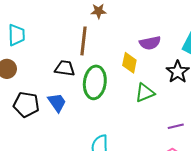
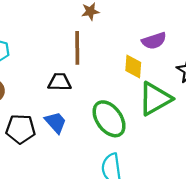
green ellipse: (95, 82) -> (109, 119), moved, turned -36
green triangle: (145, 93) -> (155, 99), size x1.5

